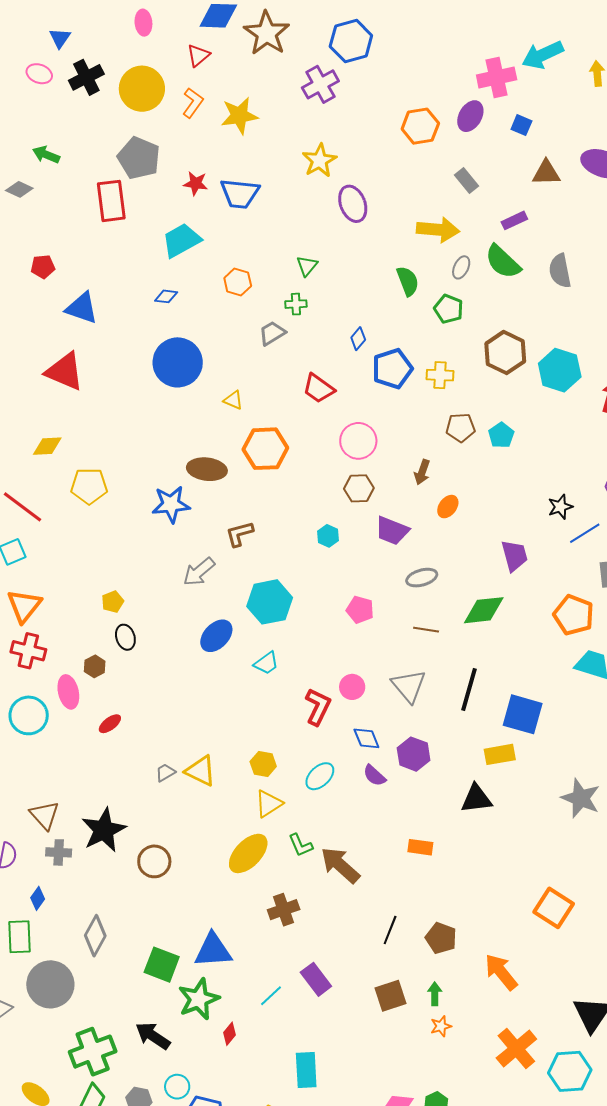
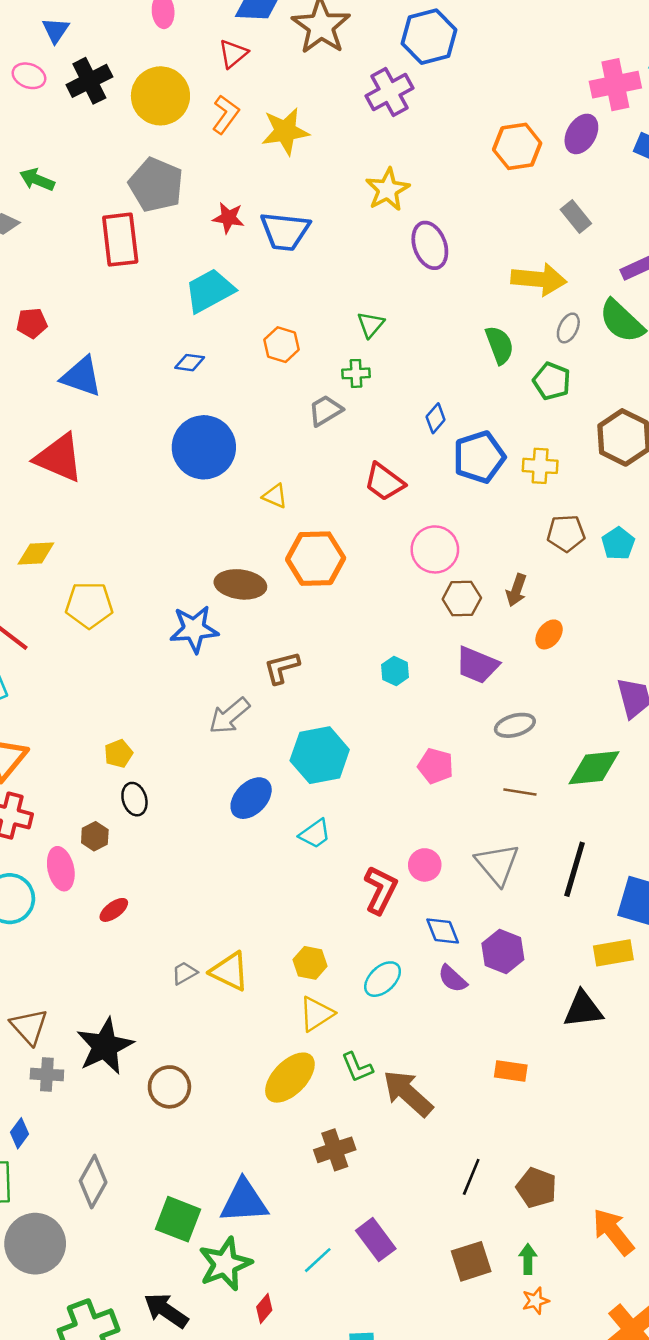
brown hexagon: (359, 488) -> (462, 599), moved

